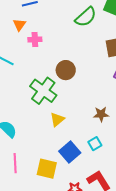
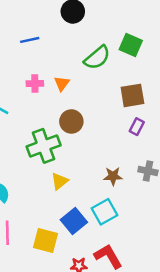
orange triangle: (19, 25) -> (62, 83), moved
green cross: (43, 91) -> (44, 146), turned 32
cyan square: (95, 144) -> (104, 212), size x1.5

